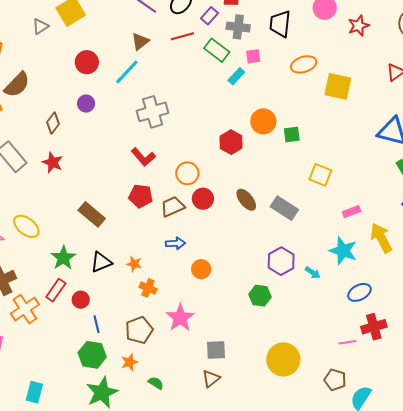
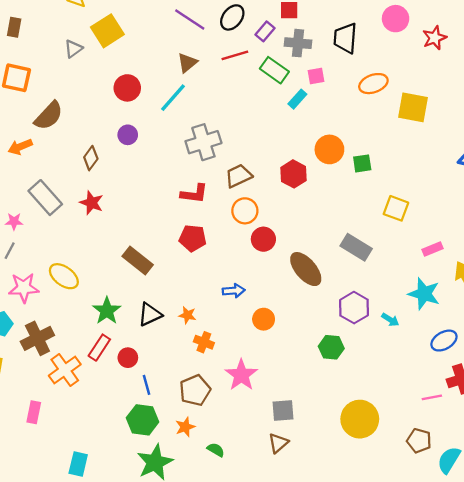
red L-shape: (143, 157) -> (194, 194), turned -40
brown ellipse: (246, 200) -> (306, 269), moved, size x1.4
brown trapezoid: (173, 207) -> (239, 176), moved

